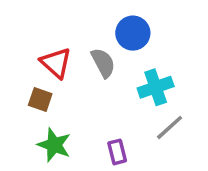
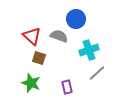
gray semicircle: (103, 63) -> (59, 36), turned -42
brown square: (40, 99) -> (39, 58), moved

